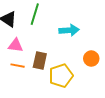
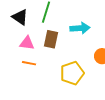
brown rectangle: (40, 61) -> (51, 39), moved

